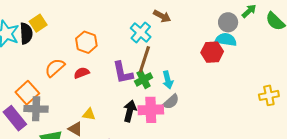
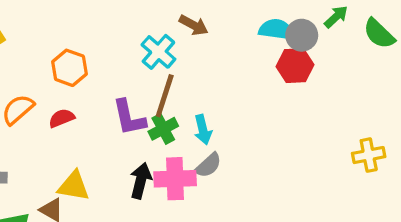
cyan semicircle: (226, 40) -> (276, 30), moved
red hexagon: (212, 52) -> (295, 66), moved
yellow triangle: (89, 114) -> (74, 186), size x1.5

